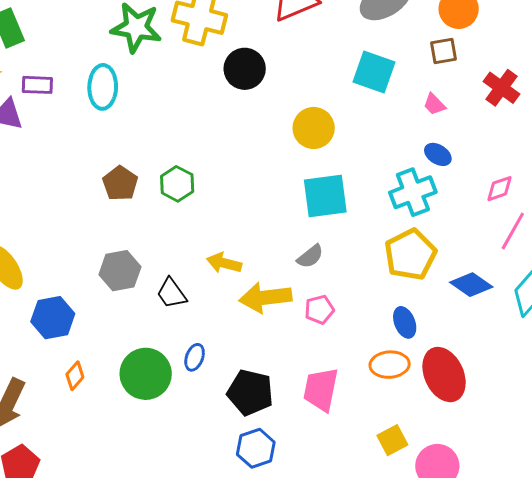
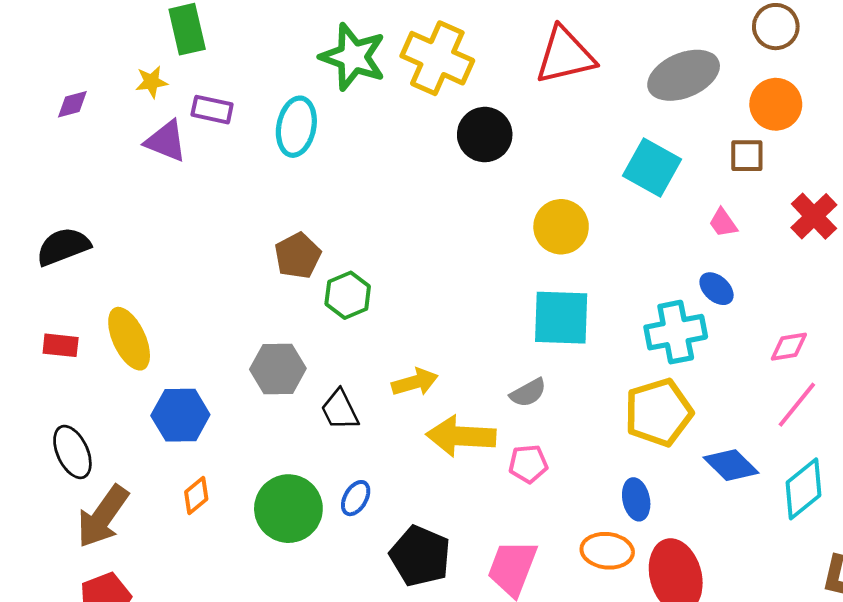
green hexagon: (177, 184) -> (348, 295), moved
yellow arrow: (224, 263) -> (415, 382), turned 140

